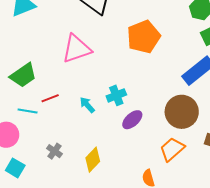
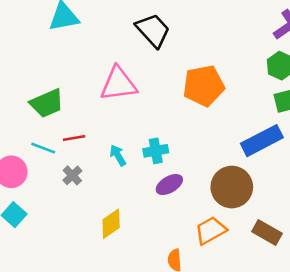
gray cross: (54, 151) -> (72, 175), moved

